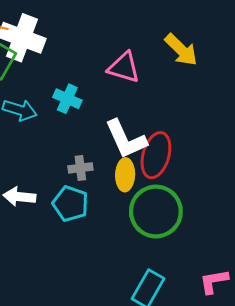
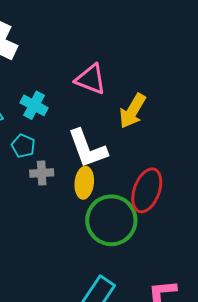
yellow arrow: (181, 50) -> (132, 111), moved, turned 72
red ellipse: (156, 155) -> (147, 190), moved
cyan pentagon: (70, 204) -> (23, 146), moved, size x0.7

